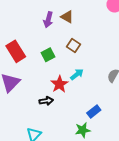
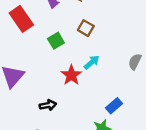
red rectangle: (16, 51) -> (21, 19), moved
black arrow: (46, 101) -> (48, 105), moved

